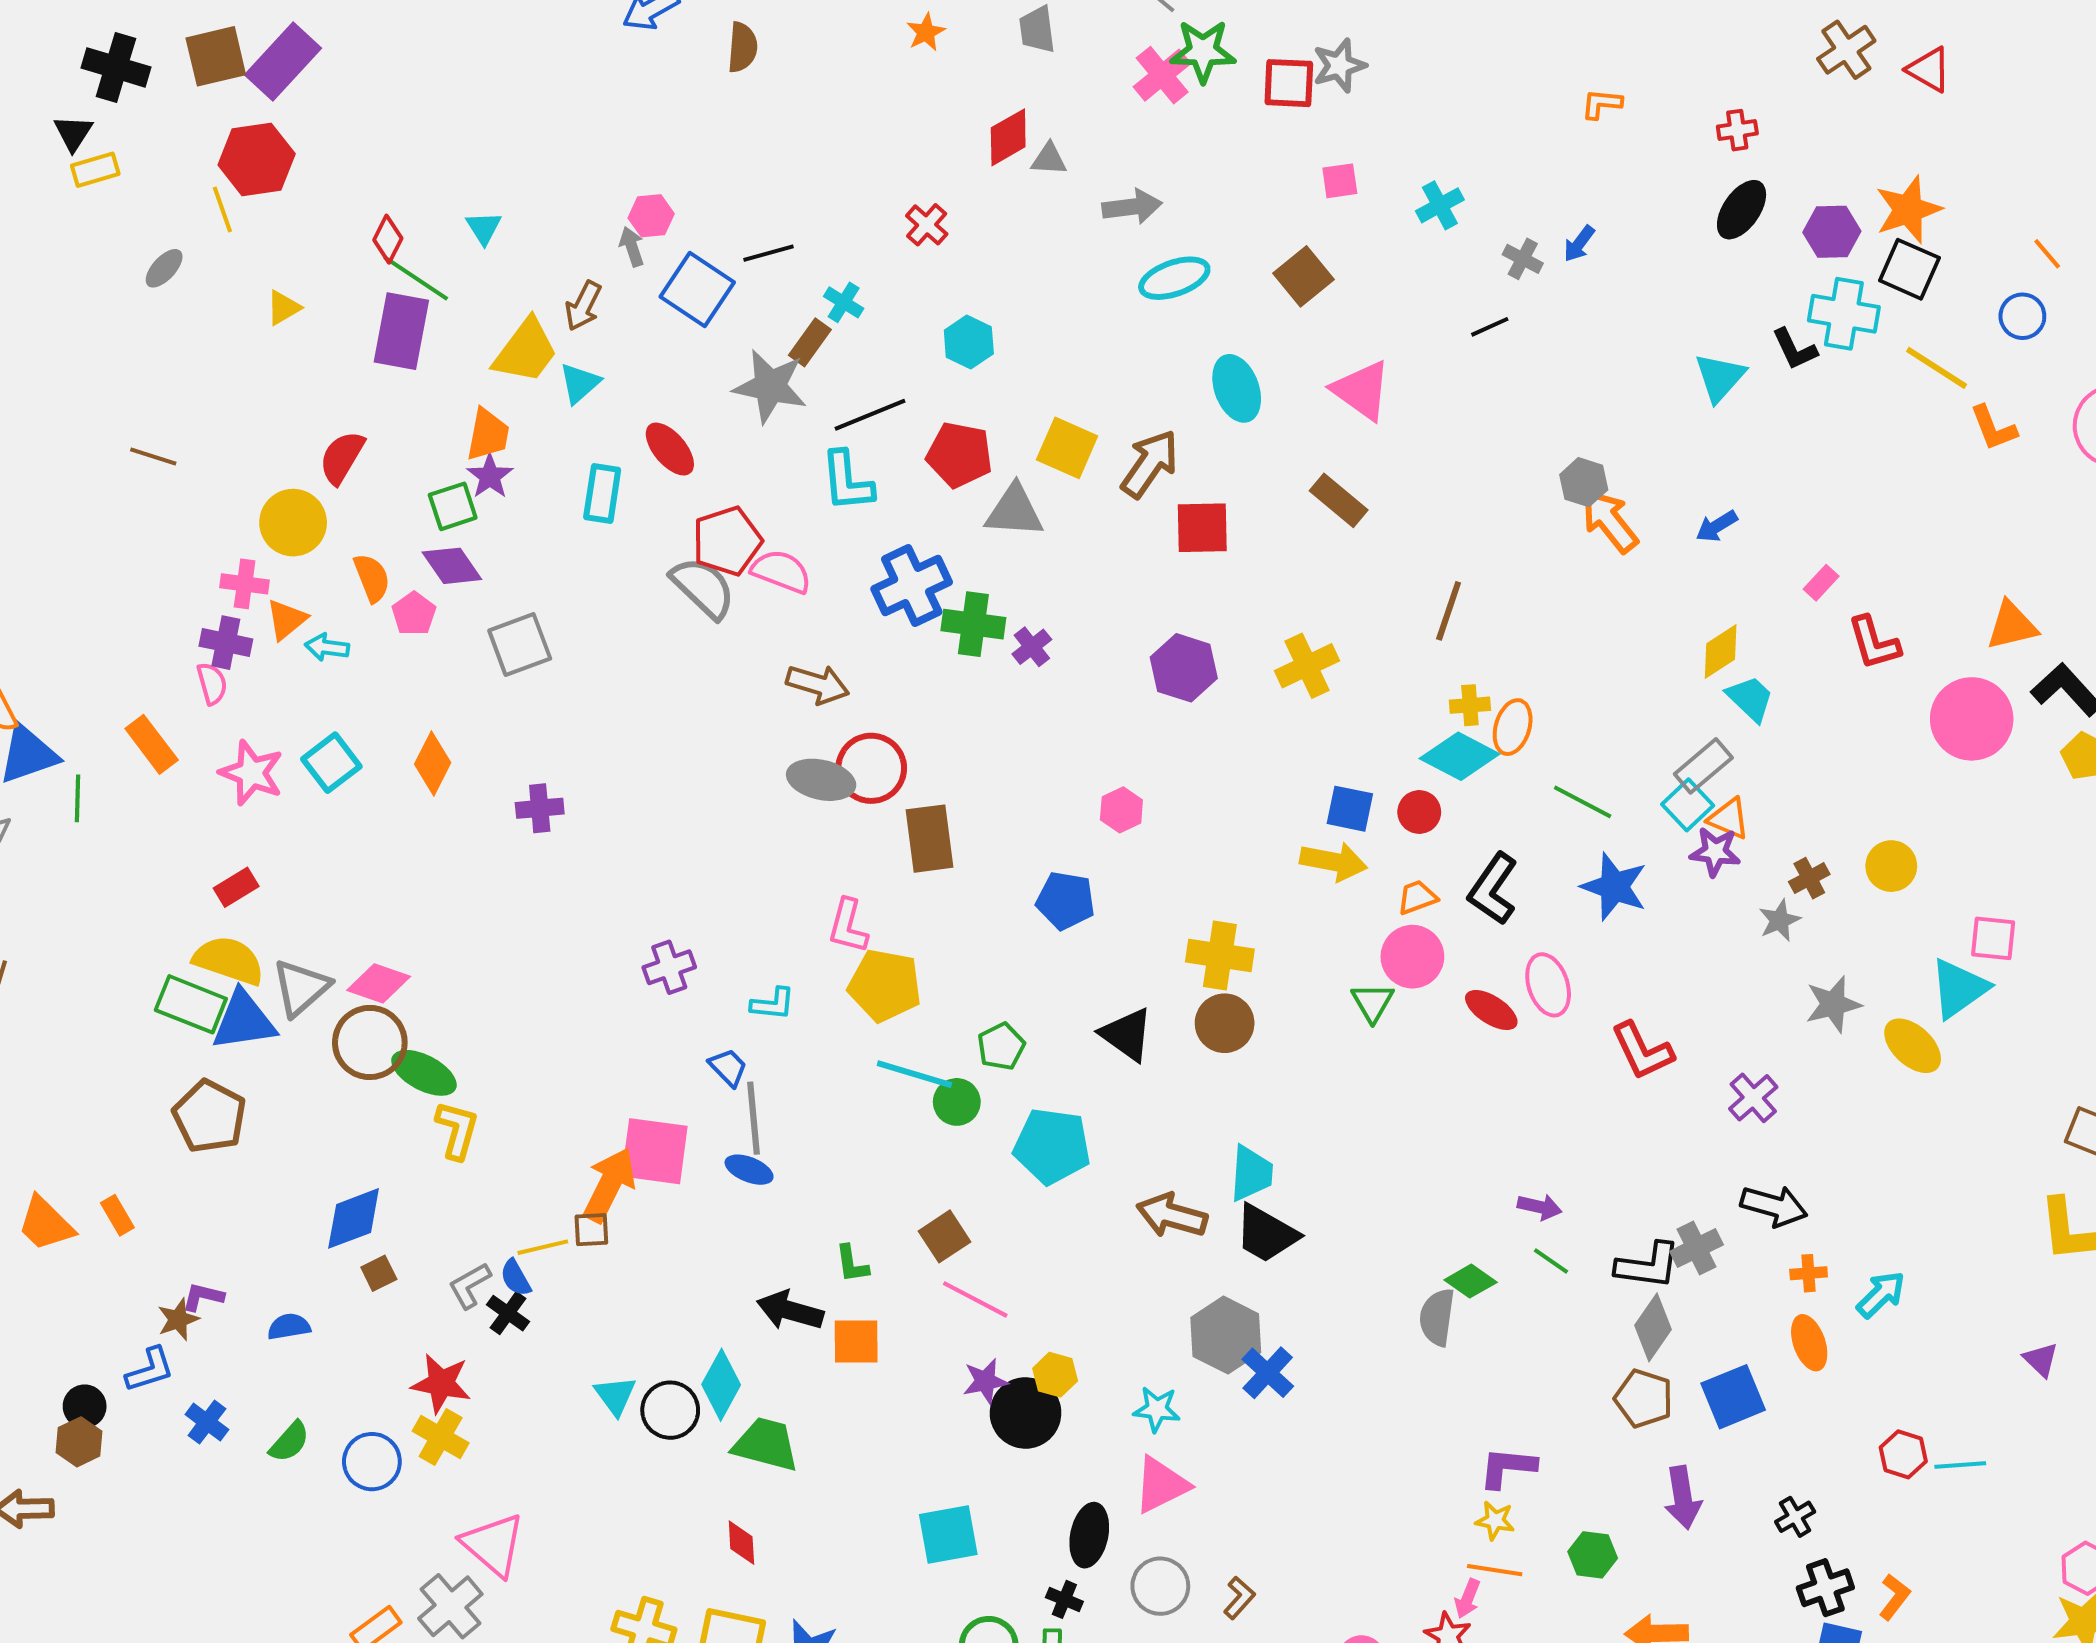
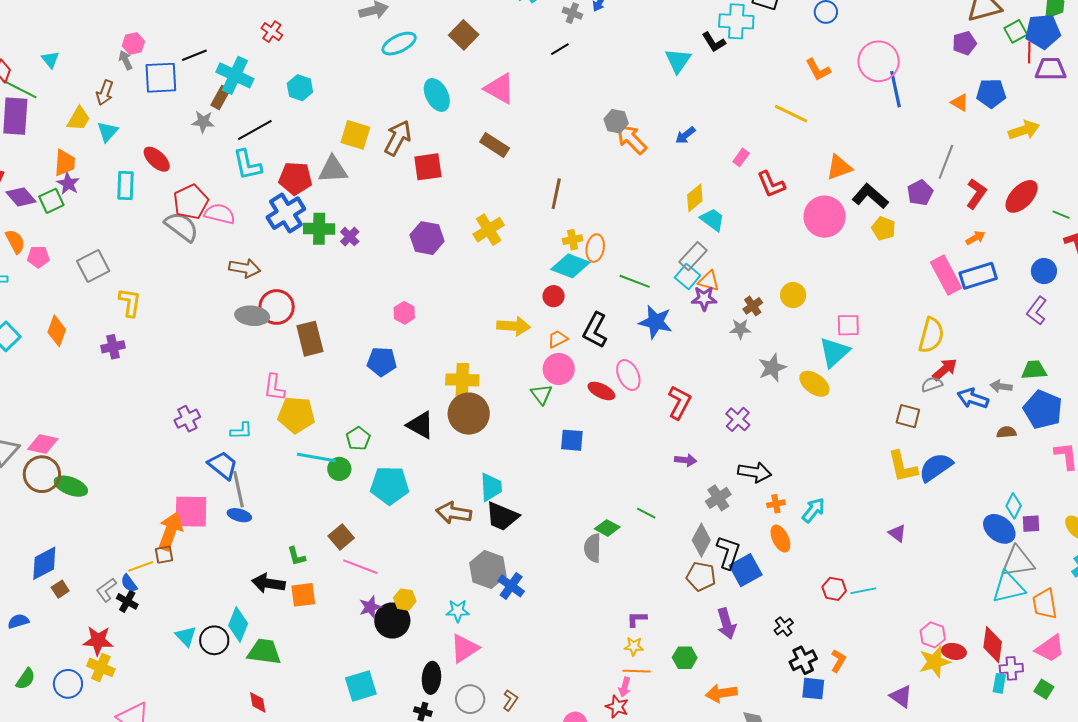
blue square: (697, 289) -> (161, 78), turned -30
cyan cross: (844, 302) -> (235, 75), size x1.8
yellow trapezoid: (526, 351) -> (79, 119), size x0.7
yellow line: (1937, 368) -> (791, 114), moved
gray star: (770, 386) -> (203, 122), size x0.6
red pentagon: (959, 455) -> (295, 178), moved
purple diamond: (452, 566) -> (21, 197), moved
pink pentagon: (414, 614) -> (38, 257), turned -30
blue square: (1350, 809) -> (572, 440), moved
gray star: (1779, 920) -> (740, 329), turned 30
brown circle: (1225, 1023) -> (469, 414), size x1.4
red L-shape: (1642, 1051) -> (679, 402), turned -120
blue trapezoid: (728, 1067) -> (223, 465), size x1.5
yellow L-shape: (457, 1130) -> (130, 302), moved
purple arrow: (1540, 1207) -> (686, 460), moved
black L-shape: (1648, 1266) -> (728, 552), moved, turned -72
purple L-shape: (1507, 1467) -> (637, 619), size x0.7

